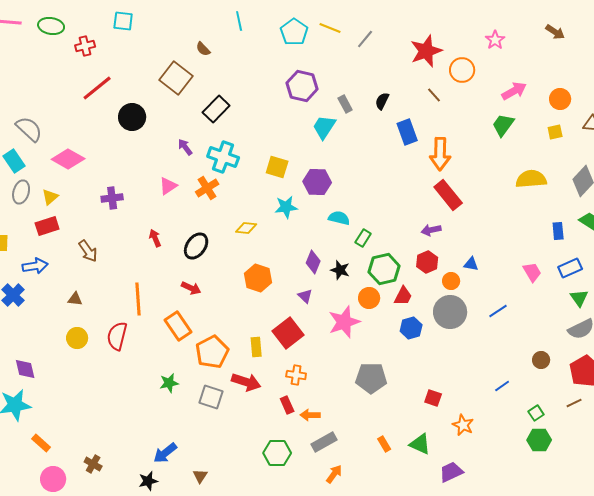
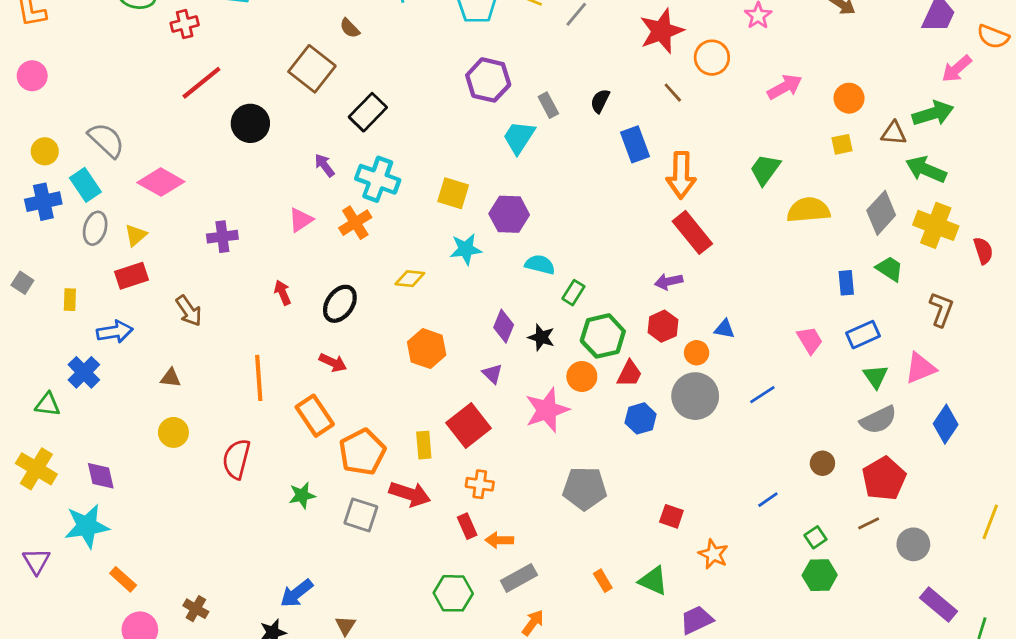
green trapezoid: (503, 125) -> (765, 169), moved
red semicircle: (117, 336) -> (236, 459), moved

